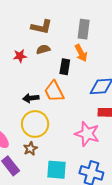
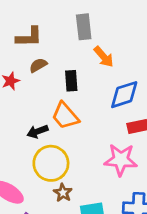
orange arrow: (81, 53) -> (104, 57), moved
brown star: (30, 149) -> (63, 193), moved

